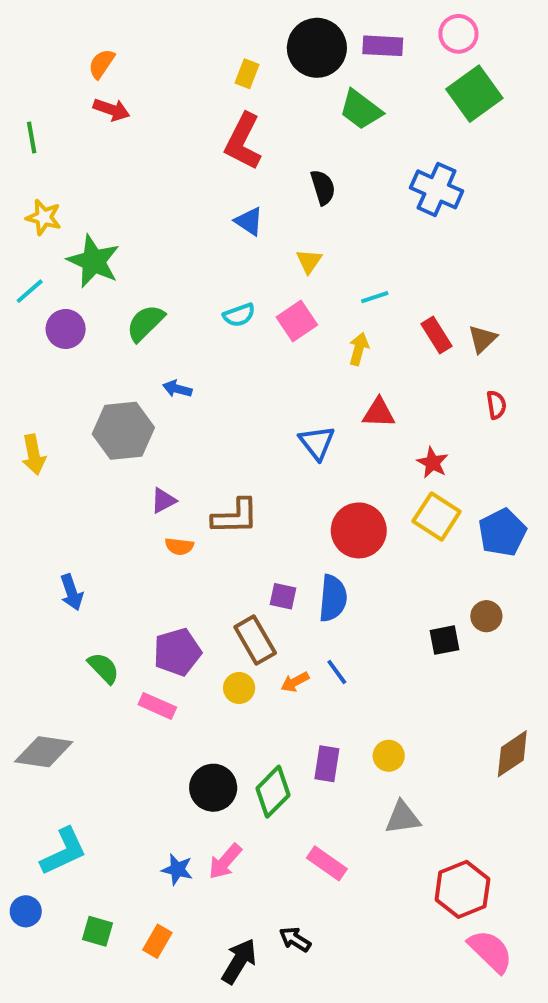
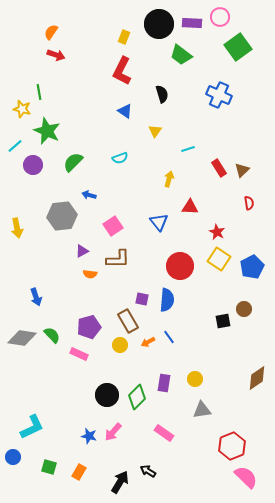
pink circle: (458, 34) -> (220, 17), moved
green line: (32, 138) -> (39, 92), moved
pink square: (297, 321) -> (113, 226), moved
yellow arrow: (359, 349) -> (169, 179), moved
gray diamond: (44, 752) -> (22, 338), moved

